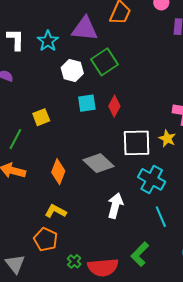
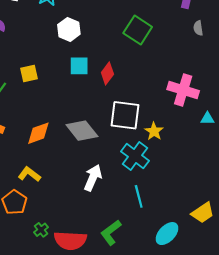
green square: (104, 62) -> (138, 30), moved, turned -32
yellow star: (167, 138) -> (154, 131), moved
orange diamond: (58, 172) -> (38, 133), turned 40

